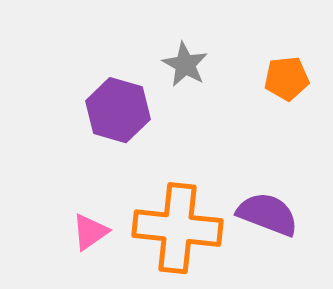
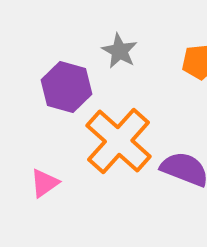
orange cross: (178, 228) -> (119, 141), moved, turned 36

